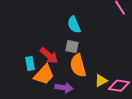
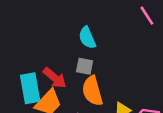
cyan rectangle: (30, 64) -> (30, 88), size x1.6

